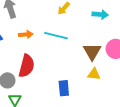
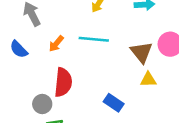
orange arrow: (26, 35) -> (56, 44), turned 144
blue rectangle: (64, 88) -> (114, 103), turned -42

